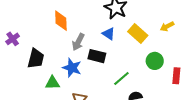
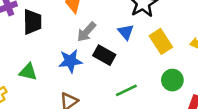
black trapezoid: (36, 59) -> (32, 22), moved, turned -30
blue star: (72, 68) -> (70, 61), turned 30
green triangle: (52, 83) -> (28, 72), moved

